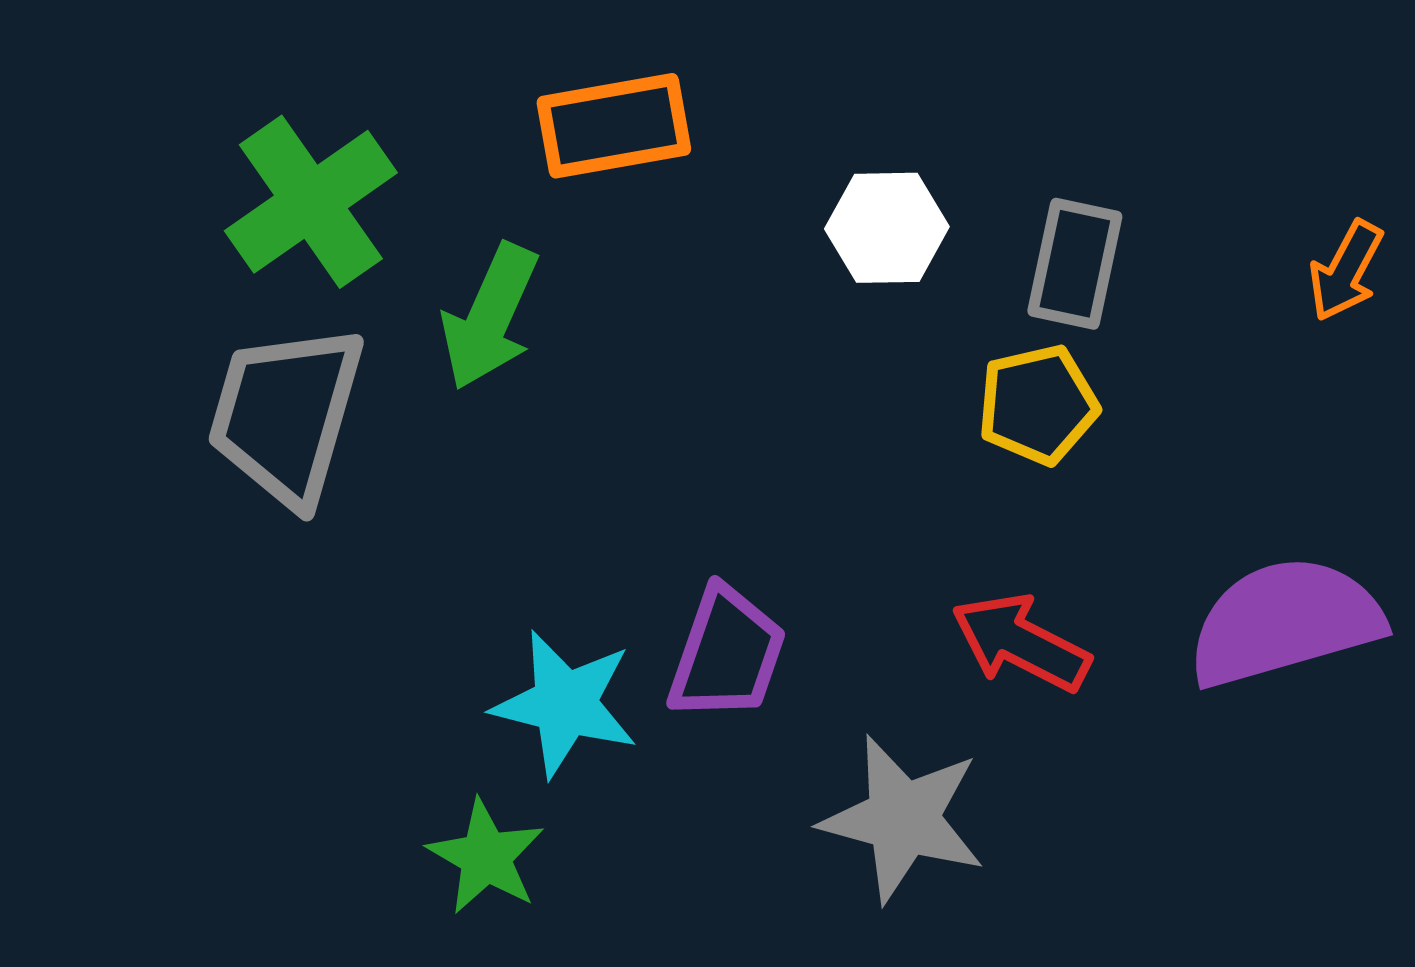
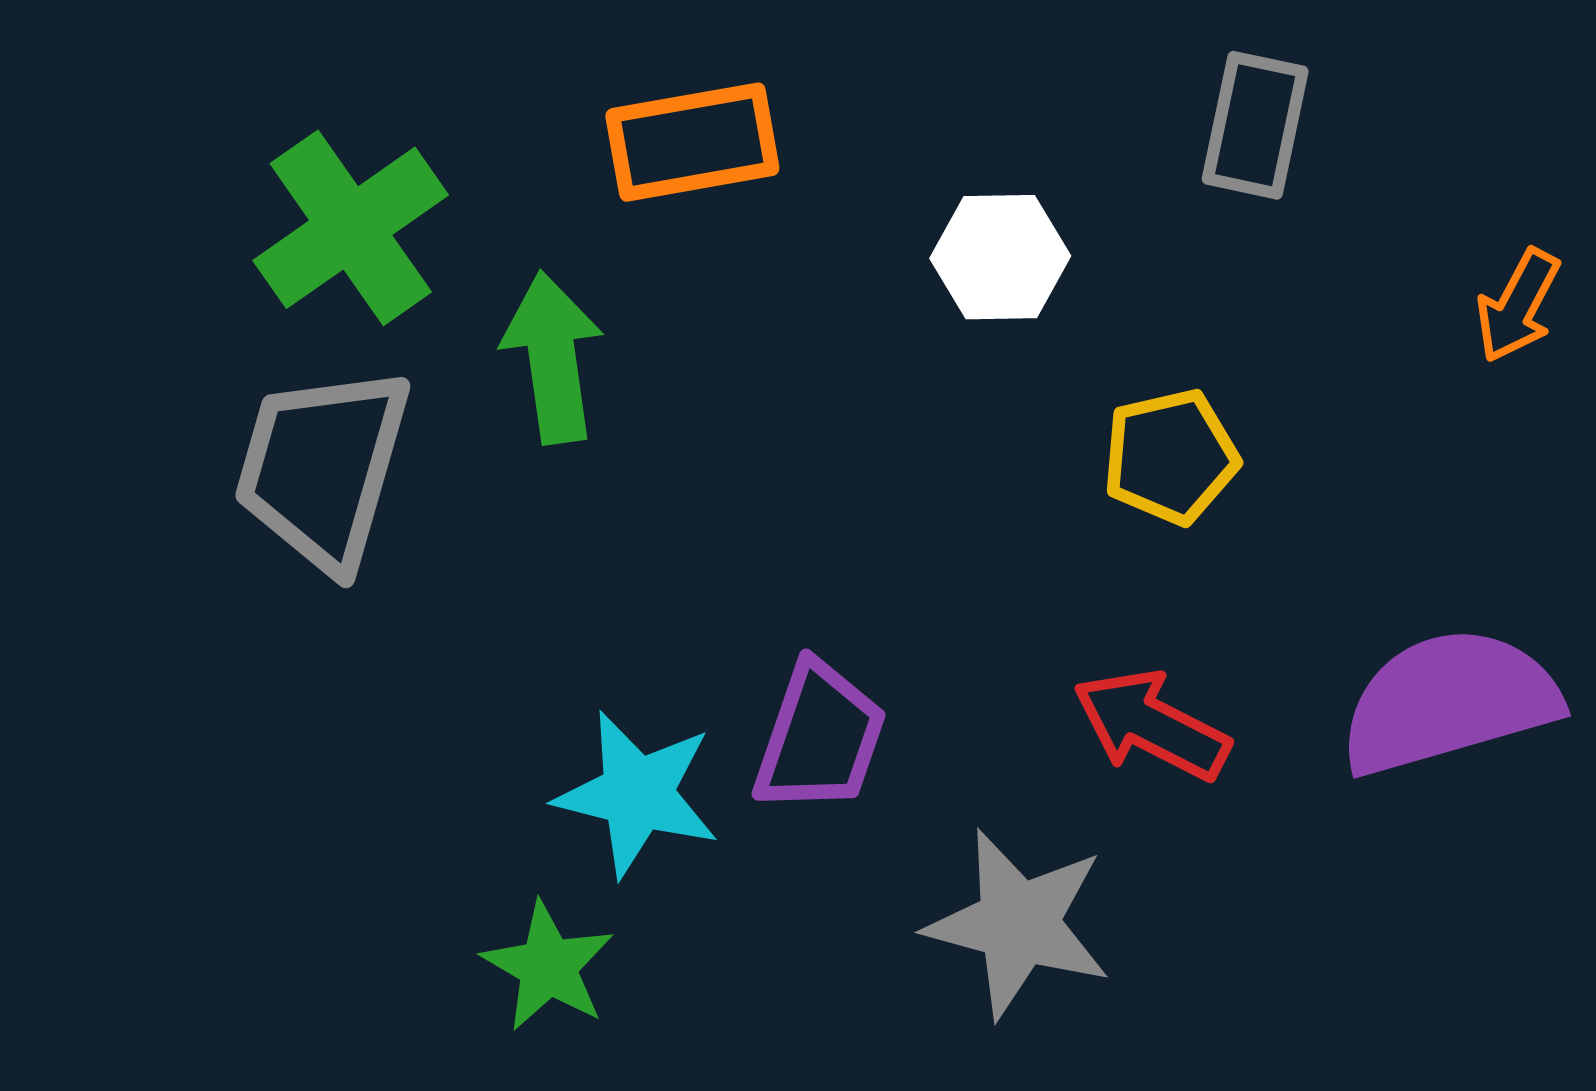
gray rectangle: (1075, 264) -> (1255, 125), moved
green arrow: (490, 317) -> (553, 357), turned 148

